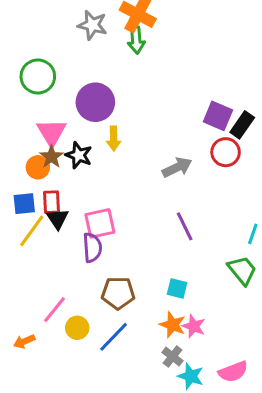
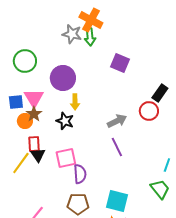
gray star: (92, 25) -> (72, 34), moved
purple square: (218, 116) -> (120, 63), moved
black star: (79, 155) -> (65, 121), moved
blue square: (24, 204) -> (16, 102), moved
purple line: (185, 226) -> (117, 147), moved
purple semicircle: (92, 248) -> (80, 174), moved
cyan square: (177, 288) -> (117, 201), size x1.6

